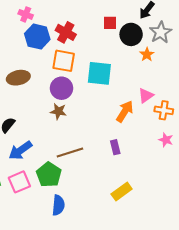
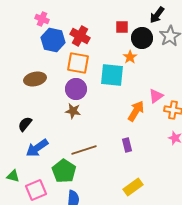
orange star: (147, 54) -> (130, 57), moved
pink square: (19, 182) -> (36, 190), moved

